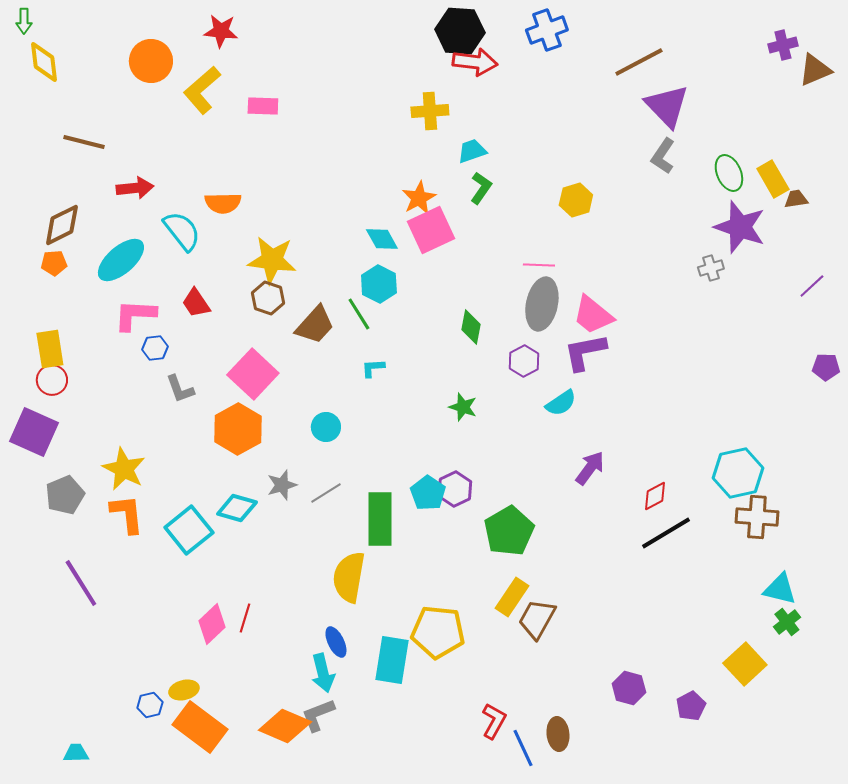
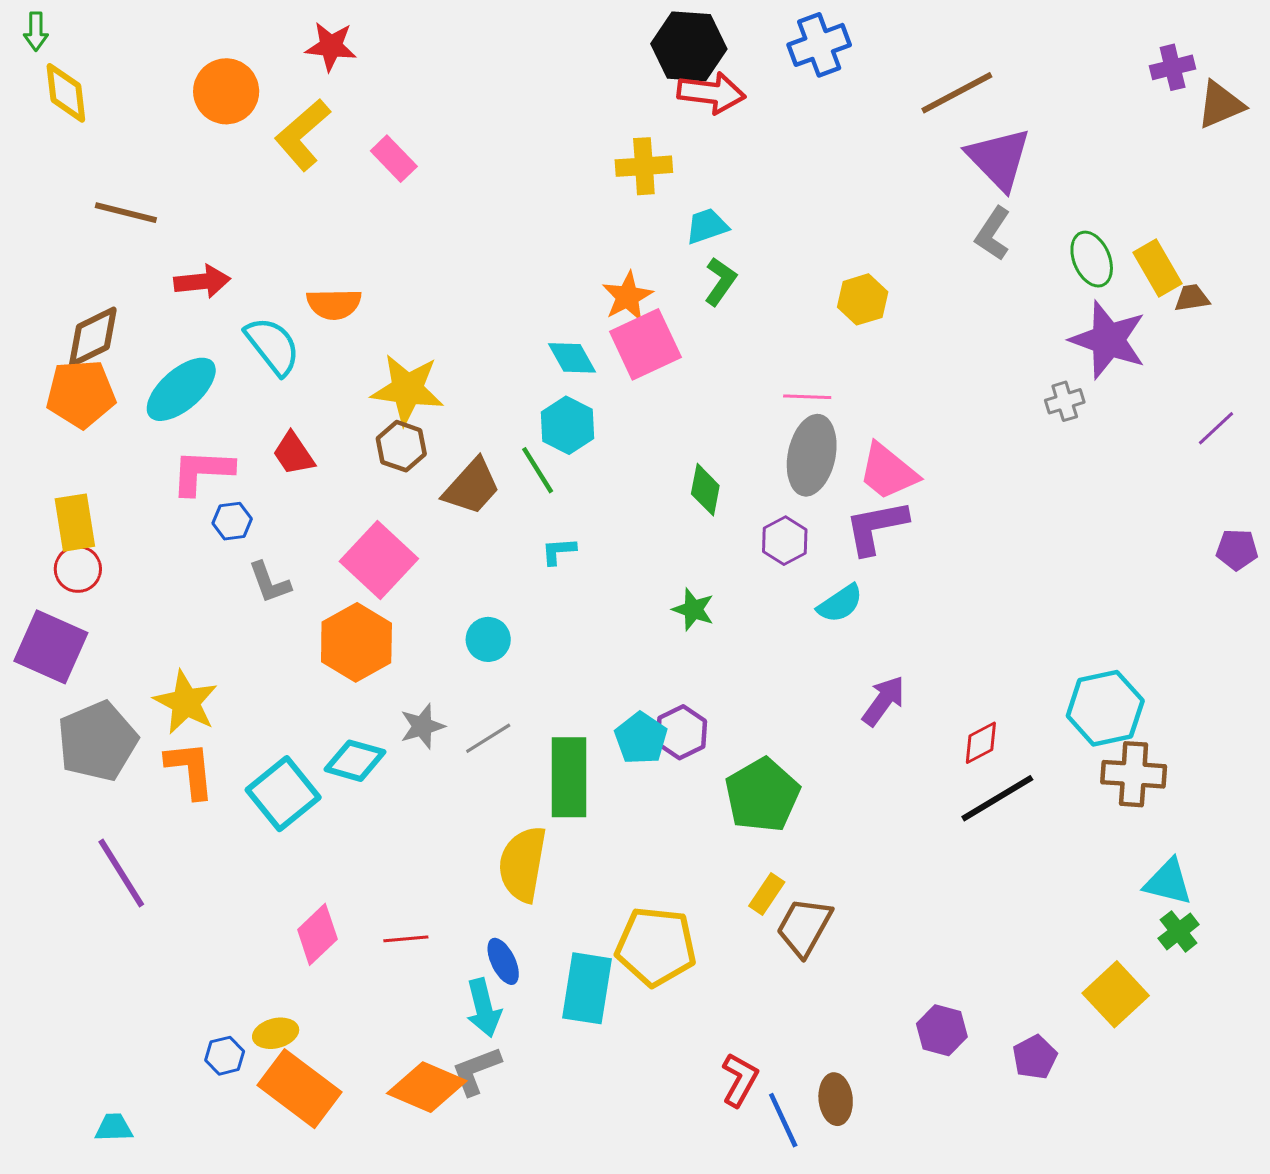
pink rectangle: (263, 106) -> (394, 159), turned 44
orange pentagon: (54, 263) -> (81, 394), size x1.8
gray pentagon: (65, 495) -> (97, 741), size x1.4
yellow rectangle: (512, 597) -> (767, 894), size x0.7
red line: (245, 618) -> (406, 939), moved, turned 68

